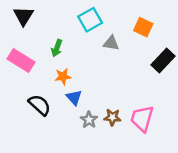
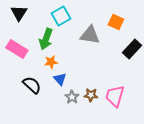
cyan square: (90, 20) -> (61, 16), moved
gray triangle: (111, 43) -> (90, 35), size x1.5
green arrow: (57, 48) -> (46, 39), size x1.5

